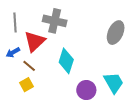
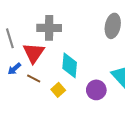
yellow square: (26, 85) -> (58, 90), moved

